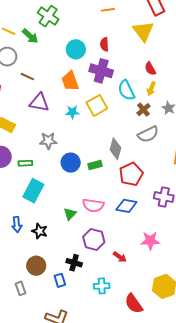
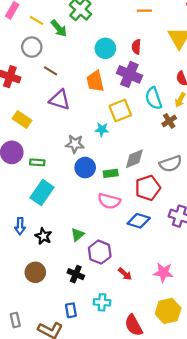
cyan star: (72, 112) -> (102, 129), moved
gray semicircle: (148, 134) -> (171, 164), moved
gray star: (48, 141) -> (75, 144), moved
gray diamond: (115, 149) -> (134, 159), turned 45
pink semicircle: (93, 205) -> (109, 201), moved
green triangle: (70, 214) -> (78, 235), moved
pink star: (150, 241) -> (163, 272), moved
blue rectangle: (60, 280) -> (71, 310), moved
gray rectangle: (20, 288) -> (15, 320), moved

